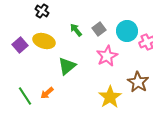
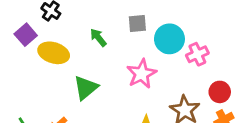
gray square: (99, 29) -> (137, 24), moved, turned 32
purple square: (20, 45) -> (26, 35), moved

